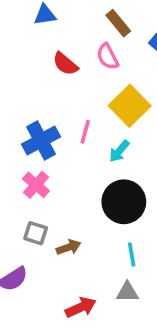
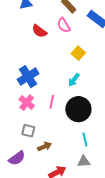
yellow square: (130, 106) -> (78, 53), size x0.6
pink line: (85, 132) -> (52, 102), moved
brown arrow: (69, 247) -> (45, 146), moved

